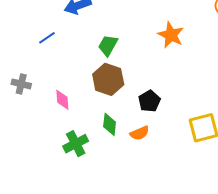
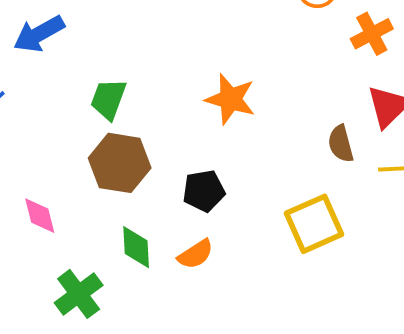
orange star: (171, 35) -> (230, 99), moved
black pentagon: (149, 101) -> (204, 191), turned 30

